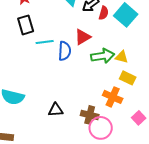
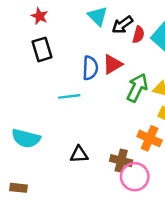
cyan line: (45, 42) -> (69, 96), moved
blue semicircle: (65, 51) -> (90, 68), moved
green arrow: (103, 56) -> (137, 88), turned -55

